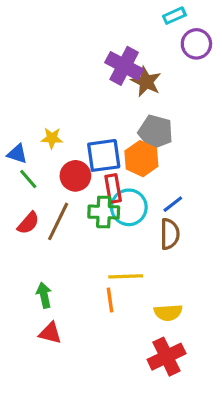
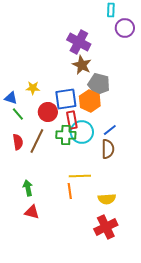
cyan rectangle: (174, 16) -> (111, 10), turned -64
brown star: (146, 82) -> (82, 65), moved
red semicircle: (28, 223) -> (18, 142), turned -49

